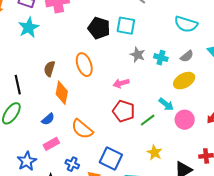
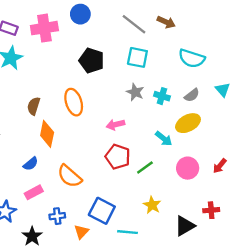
cyan square: (126, 26) -> (137, 57), moved
cyan arrow: (166, 104) -> (164, 139), moved
blue cross: (72, 164) -> (57, 216), turned -32

